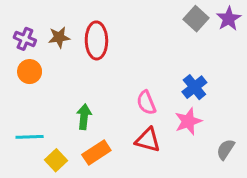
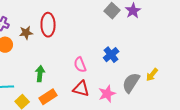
brown star: (59, 37) -> (26, 33), moved
pink star: (188, 121) -> (107, 94), moved
gray semicircle: (226, 149) -> (131, 83), moved, size x1.5

